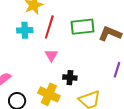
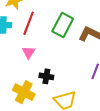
green rectangle: (83, 27) -> (63, 25), turned -60

